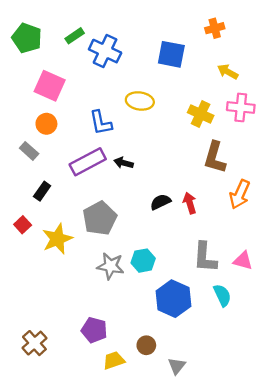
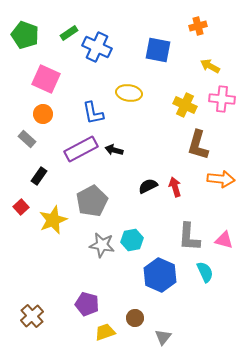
orange arrow: (240, 194) -> (221, 179), turned -108

